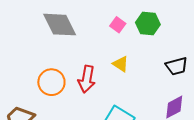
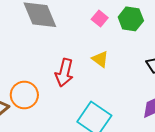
orange circle: (51, 82) -> (24, 95), moved

